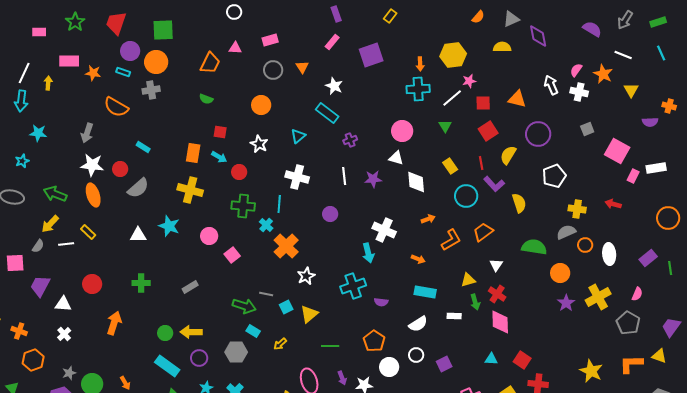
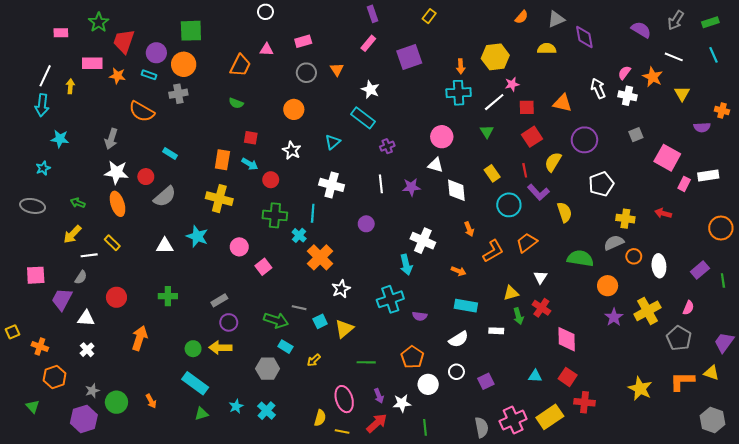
red trapezoid: (116, 23) -> (124, 41), moved
green arrow: (55, 194) -> (78, 203), size x0.6
orange arrow: (428, 219) -> (469, 229), turned 88
gray semicircle: (38, 246) -> (81, 277), moved
pink diamond: (500, 322) -> (567, 339), moved
purple circle: (199, 358) -> (229, 322), moved

